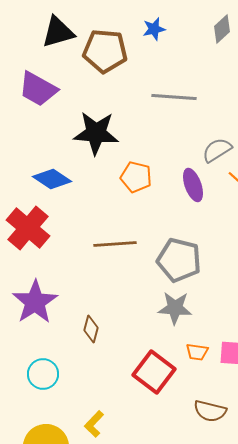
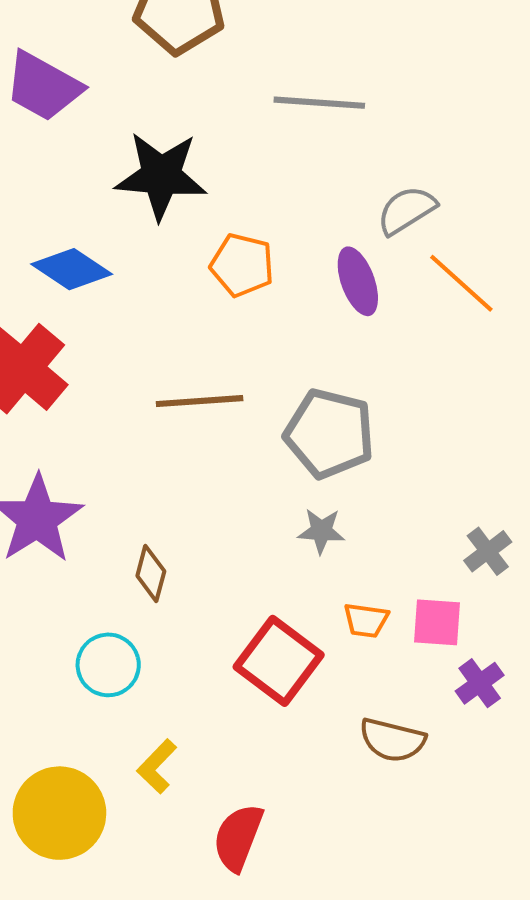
gray star: (175, 308) -> (321, 531), size x0.7
cyan circle: (43, 374) -> (108, 665), moved

